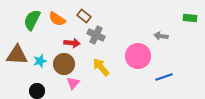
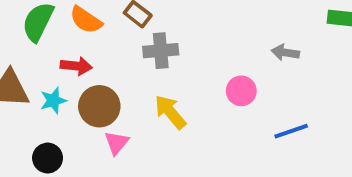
gray cross: (96, 35) -> (161, 51), turned -30
red arrow: (72, 43) -> (76, 66), moved
pink circle: (138, 56) -> (241, 91), size x0.6

